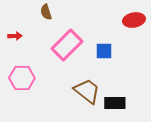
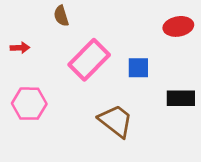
black rectangle: (115, 103) -> (181, 98), moved

